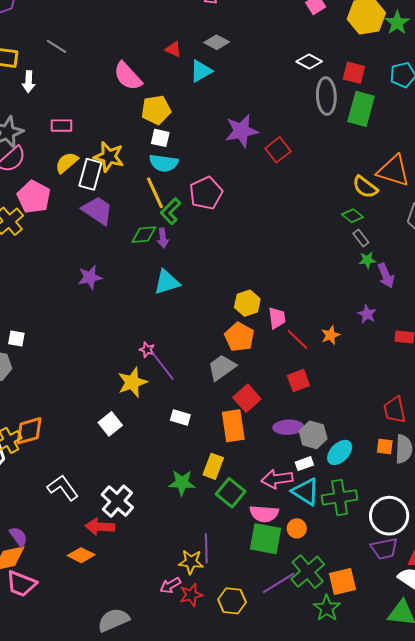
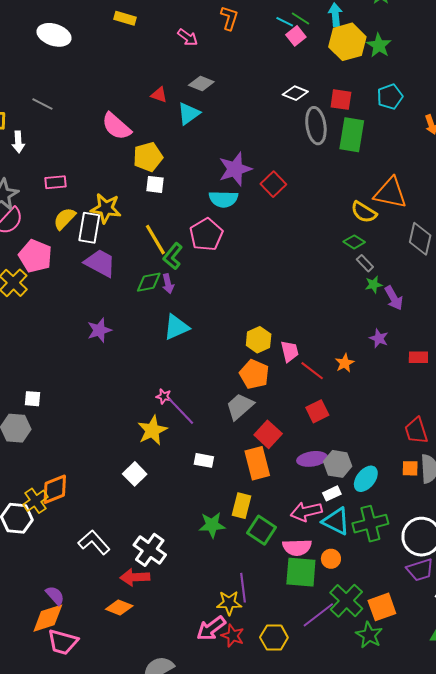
cyan semicircle: (164, 163) -> (223, 199), moved
pink arrow: (170, 585) -> (211, 628), size x1.4
red star: (191, 595) -> (233, 636), turned -30

